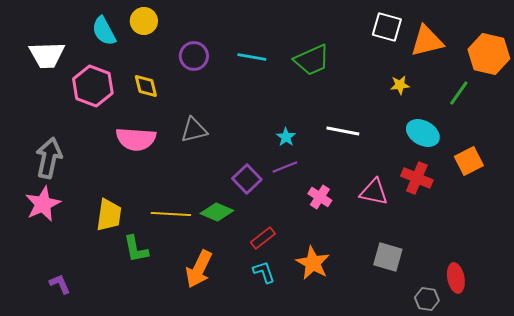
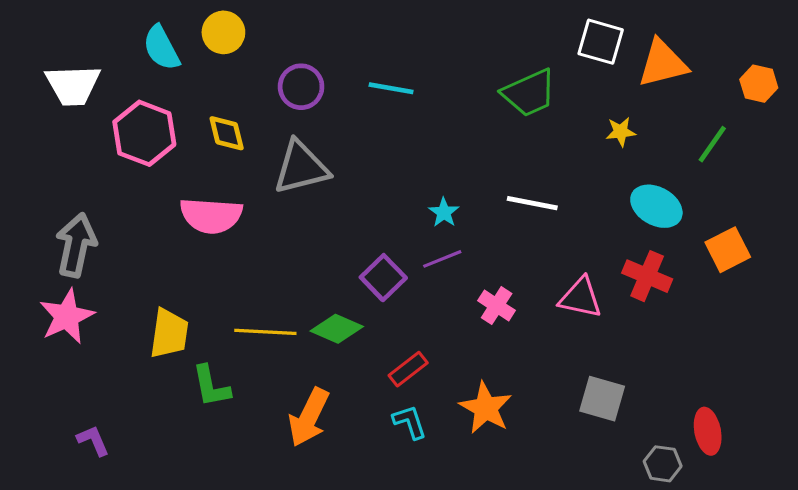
orange hexagon: (489, 54) -> (759, 84), size x0.6
green trapezoid: (312, 60) -> (529, 93), moved
gray triangle: (194, 130) -> (301, 167), moved, size x1.4

